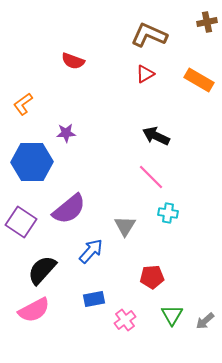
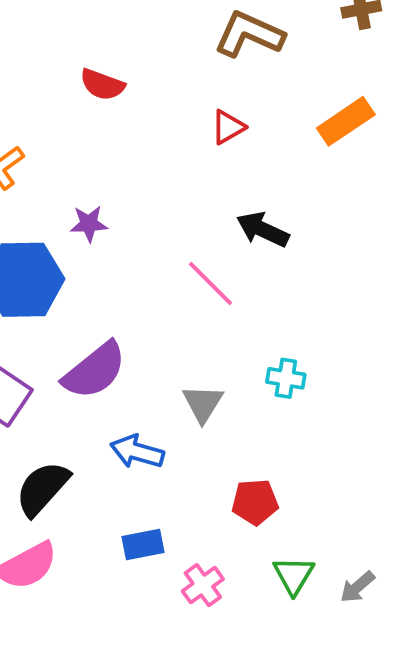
red triangle: (145, 74) -> (228, 127), moved
orange rectangle: (199, 80) -> (346, 121), turned -64
pink line: (151, 177) -> (211, 284), moved
blue arrow: (91, 251) -> (137, 452), turned -116

